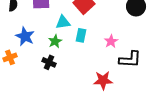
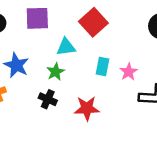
cyan rectangle: (81, 35) -> (103, 67), moved
red star: (103, 80) -> (87, 108), moved

